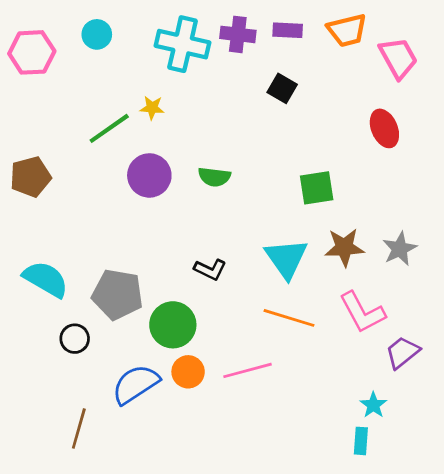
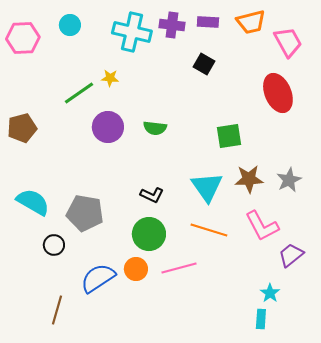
red ellipse: (384, 128) -> (278, 93), size x1.4
green circle: (173, 325) -> (149, 234), moved

